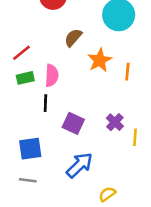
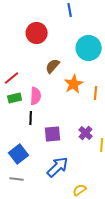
purple square: (73, 123) -> (53, 134), turned -30
blue square: (30, 149) -> (19, 154), turned -30

